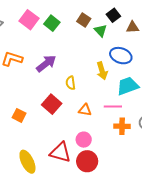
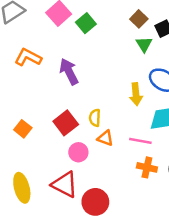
brown square: (84, 20) -> (139, 19), moved
purple arrow: (46, 63) -> (69, 72), turned -90
yellow semicircle: (71, 83) -> (95, 118), moved
pink circle: (84, 140) -> (78, 152), moved

